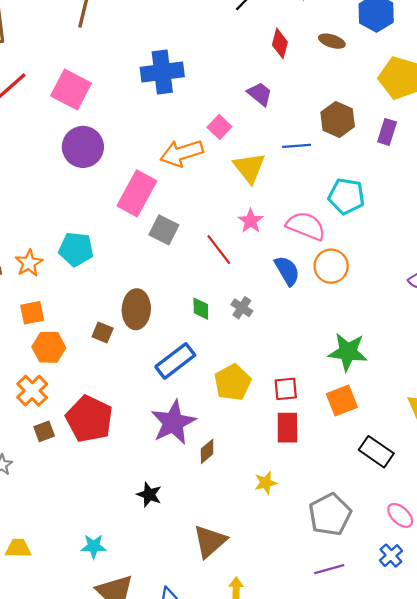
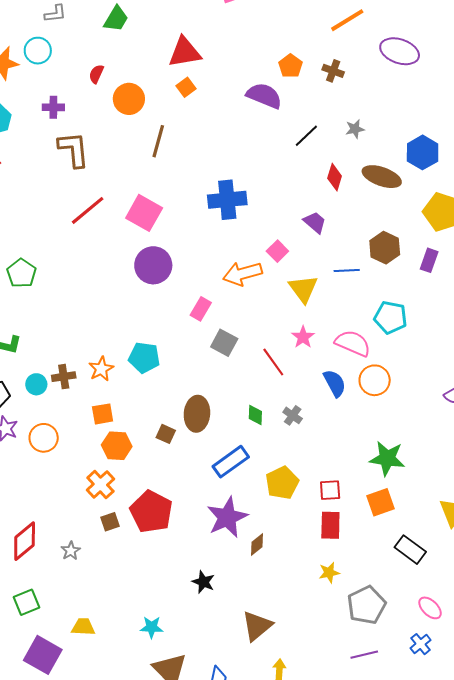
brown ellipse: (332, 41) -> (382, 177), size x1.6
pink rectangle: (137, 193) -> (201, 309), size x0.6
yellow star: (266, 483) -> (329, 573), moved

